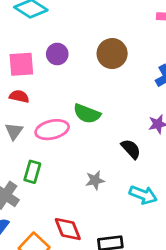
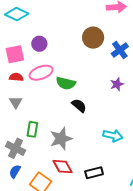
brown circle: (112, 54) -> (93, 38), moved
pink ellipse: (52, 130) -> (41, 73), moved
black semicircle: (131, 149) -> (79, 105), moved
gray star: (95, 180) -> (61, 139), moved, size x1.6

